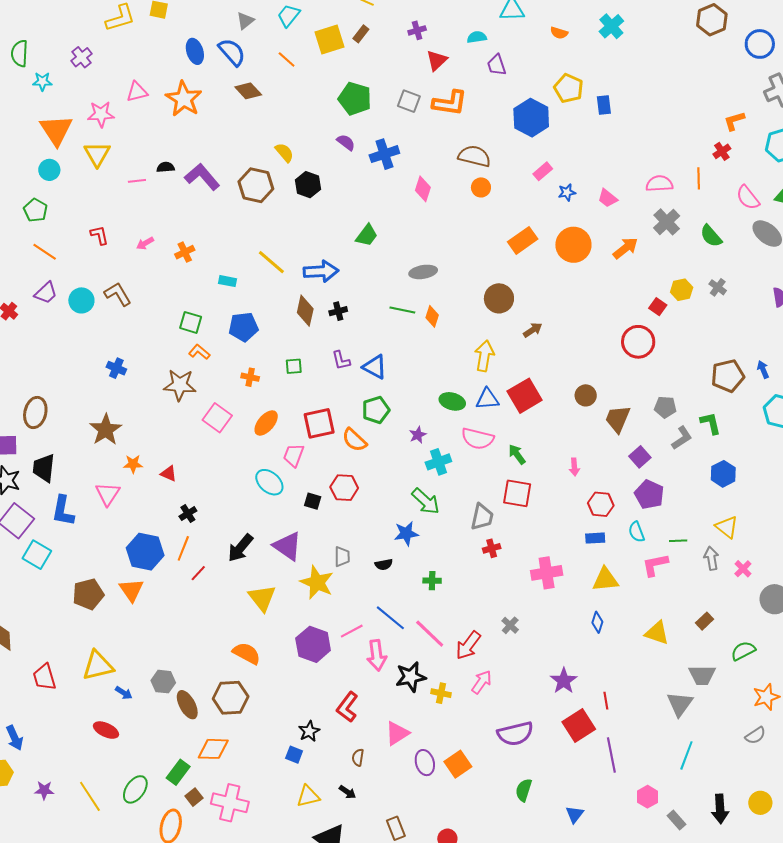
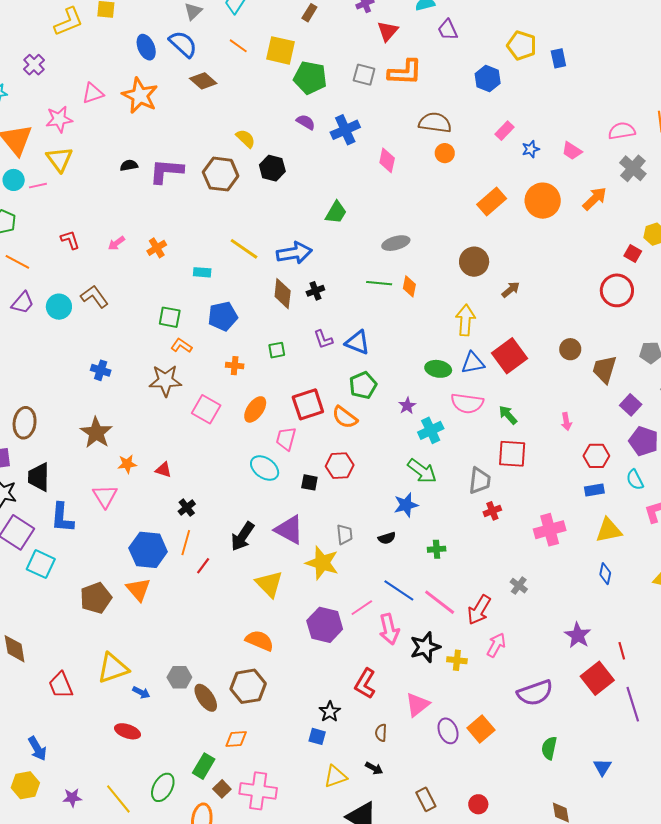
yellow square: (330, 39) -> (281, 50), moved, turned 36
blue hexagon: (531, 118) -> (488, 79), size x0.7
purple L-shape: (202, 177) -> (166, 171), turned -39
pink line: (137, 181) -> (38, 186), moved
orange diamond: (213, 749) -> (236, 739), size x0.7

